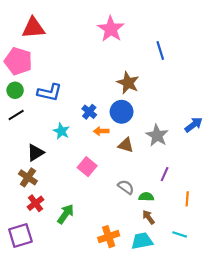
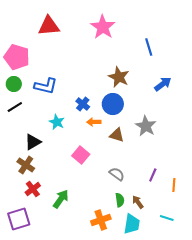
red triangle: (33, 28) -> (49, 26), moved
blue arrow: (194, 125) -> (163, 84), moved
purple line: (165, 174) -> (153, 175), moved
green semicircle: (146, 197) -> (120, 200), moved, turned 80
cyan trapezoid: (142, 241) -> (132, 224), turned 110

